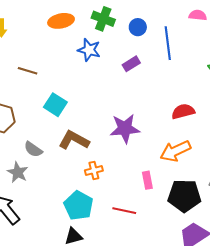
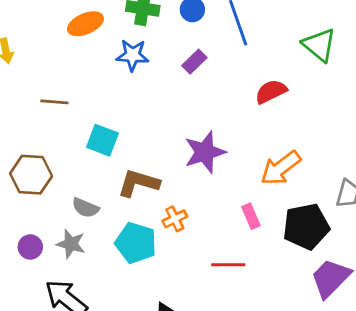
red semicircle: (183, 111) -> (271, 92), moved
cyan pentagon: (78, 206) -> (136, 243), moved

